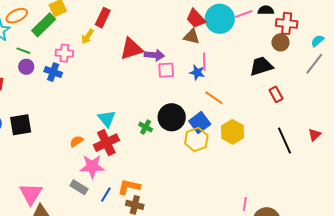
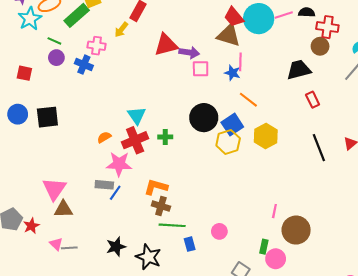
brown triangle: (192, 36) -> (229, 35), size x1.4
green cross: (146, 127) -> (165, 137), moved, turned -32
gray rectangle: (79, 187) -> (104, 185), turned -30
blue line: (106, 195) -> (115, 193), moved

